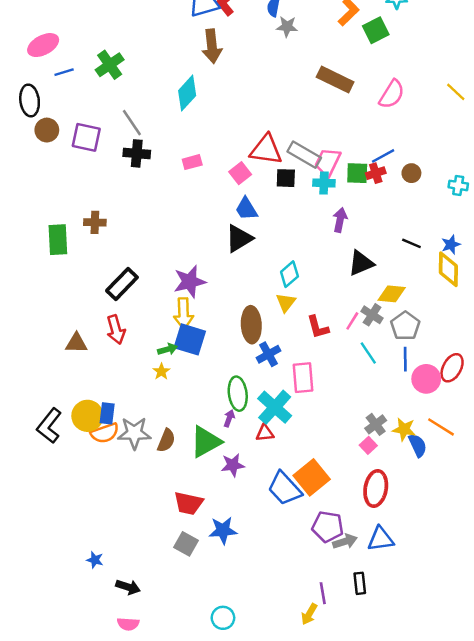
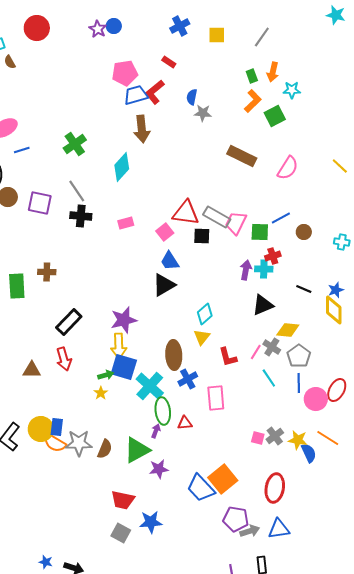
green cross: (110, 65) -> (75, 144), moved
red cross: (376, 173) -> (273, 256), moved
cyan cross: (324, 183) -> (264, 269), moved
cyan cross: (275, 407) -> (150, 386), moved
orange semicircle: (105, 433) -> (55, 443), turned 50
red triangle: (265, 433) -> (185, 423), moved
pink square: (368, 445) -> (258, 438), moved, turned -32
blue star: (95, 560) -> (46, 562), moved

